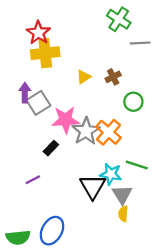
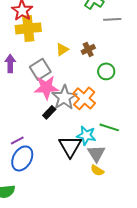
gray square: (38, 103) -> (40, 69), moved
black rectangle: (51, 148) -> (49, 112), moved
yellow semicircle: (123, 214) -> (97, 170), turned -64
blue ellipse: (52, 231) -> (22, 158), moved

